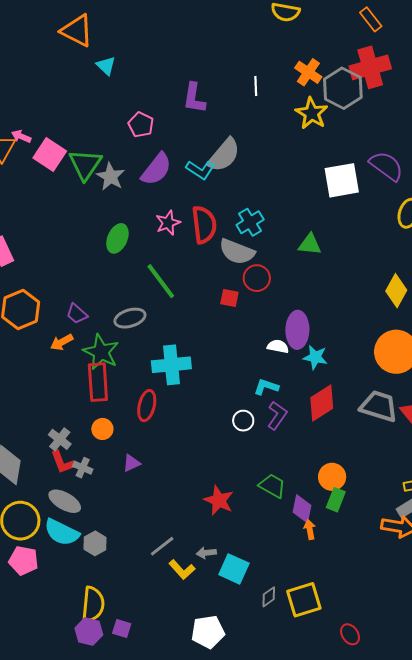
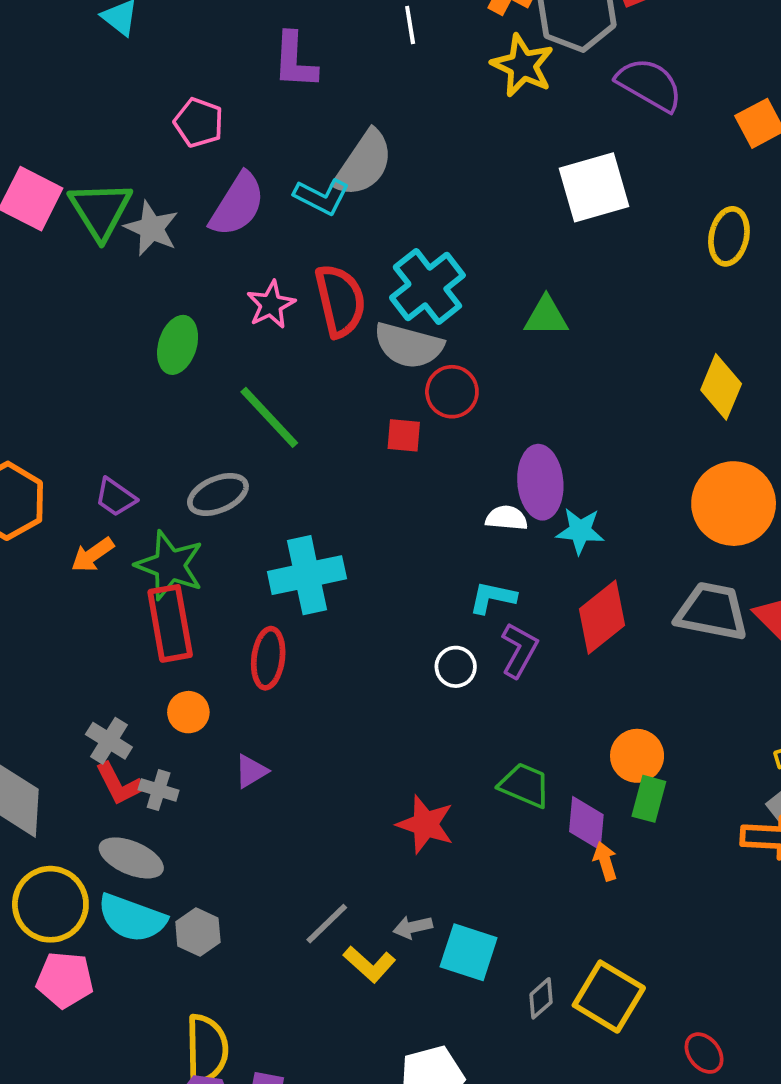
purple semicircle: (386, 166) -> (649, 84), moved
cyan cross: (250, 222) -> (427, 286), size x1.4
yellow square: (304, 600) -> (609, 997), turned -36

